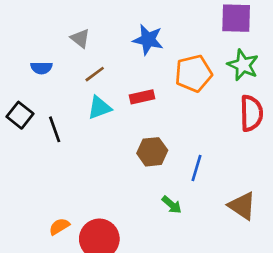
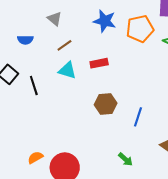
orange pentagon: (193, 73) -> (140, 29), moved
cyan triangle: (99, 108) -> (67, 70), turned 36
green arrow: (172, 205) -> (125, 159), moved

